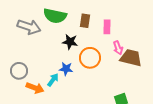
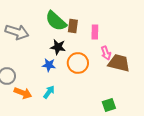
green semicircle: (55, 16) -> (56, 21), moved, turned 30
blue star: (66, 69) -> (49, 65), moved
cyan arrow: (53, 80) -> (49, 92), moved

